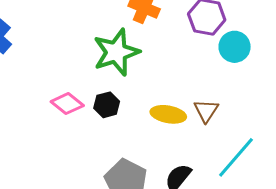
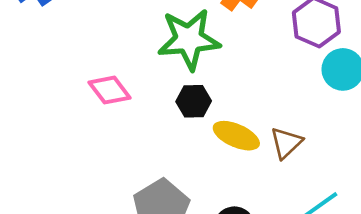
black hexagon: (107, 105) -> (194, 101), moved

